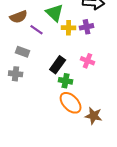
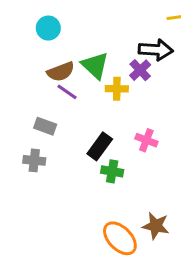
brown semicircle: (19, 17) -> (61, 72), moved
purple cross: (87, 27) -> (140, 70), moved, turned -32
orange ellipse: (71, 103) -> (120, 238), moved

